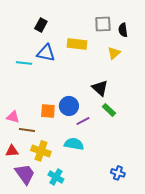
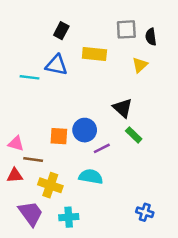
black rectangle: (41, 25) -> (61, 31), moved
red triangle: (12, 151) -> (15, 175), moved
cyan cross: (56, 177) -> (69, 217), turned -35

